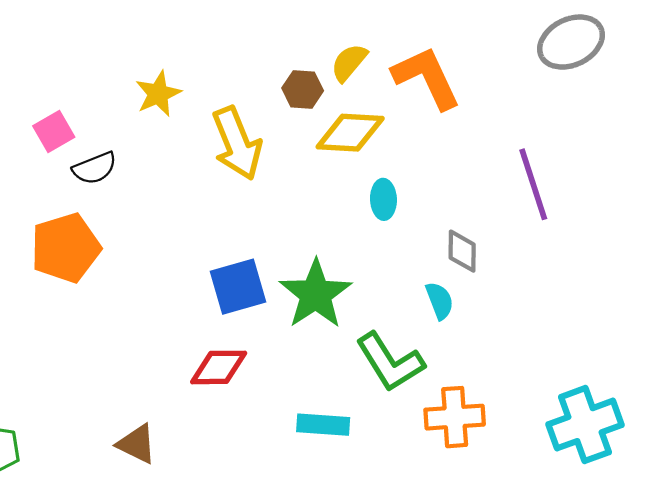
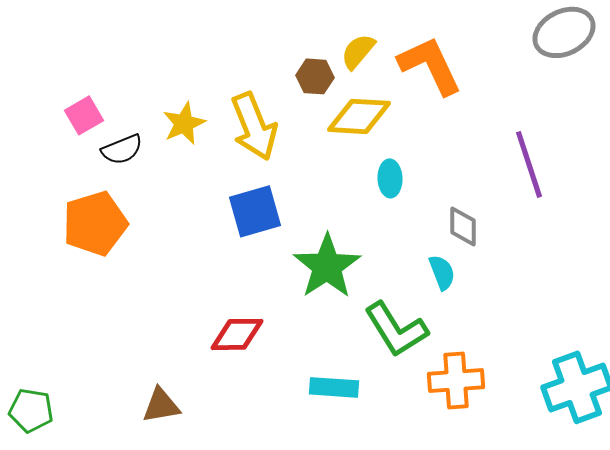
yellow star: (158, 94) -> (184, 123), moved
blue square: (238, 287) -> (255, 211), moved
brown triangle: (137, 444) -> (161, 405), turned -36

